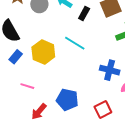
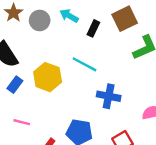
blue cross: (110, 70) -> (109, 96), moved
pink line: (27, 86) -> (22, 122), moved

